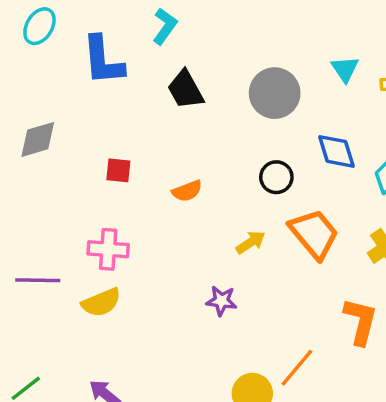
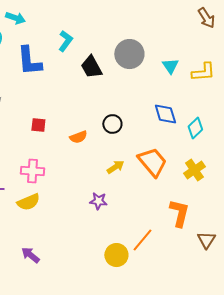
black trapezoid: (185, 90) -> (91, 67), moved
gray circle: (275, 93) -> (129, 54), moved
black circle: (276, 177) -> (112, 124), moved

